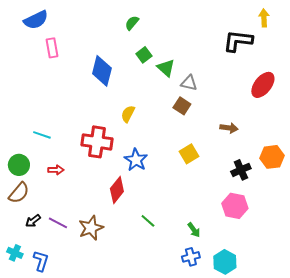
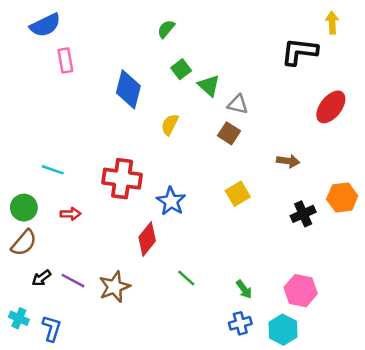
yellow semicircle: (128, 114) -> (170, 125), moved
pink hexagon: (235, 206) -> (301, 291), moved

